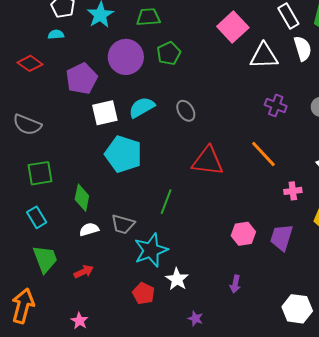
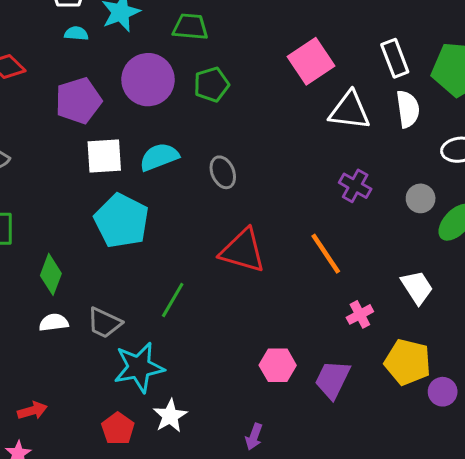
cyan semicircle: (56, 34) -> (76, 33), moved
pink cross: (293, 191) -> (360, 314), turned -30
red arrow: (84, 272) -> (32, 411), moved

